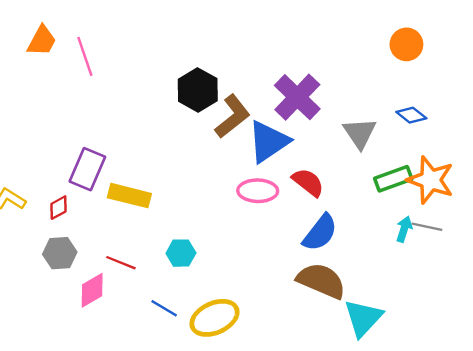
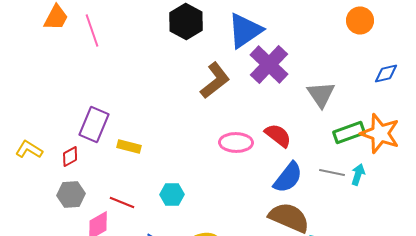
black hexagon: (198, 90) -> (186, 22), moved
blue diamond: (411, 115) -> (386, 74), moved, turned -50
blue triangle: (269, 142) -> (245, 30), moved
yellow rectangle: (129, 196) -> (129, 146), size x0.7
gray line: (427, 227) -> (332, 172), moved

